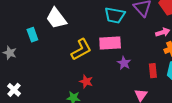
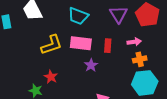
cyan trapezoid: (115, 15) -> (78, 16), moved
red rectangle: (153, 71) -> (108, 46), moved

